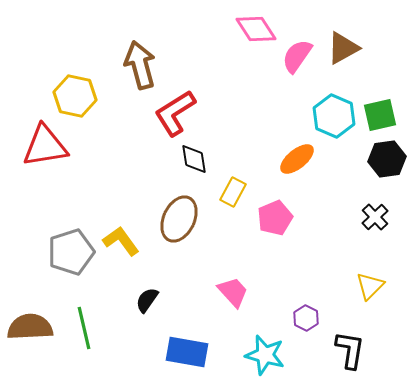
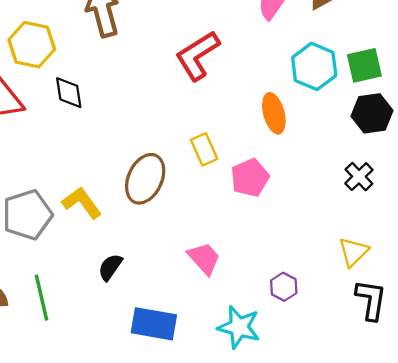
red L-shape: (175, 113) -> (198, 56), moved
black diamond: (194, 159) -> (69, 93), moved
orange ellipse: (297, 159) -> (274, 113), turned -66
yellow rectangle: (233, 192) -> (204, 149), turned -52
black L-shape: (350, 350) -> (371, 300), moved

